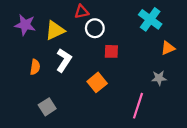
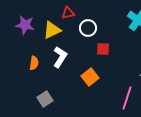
red triangle: (82, 12) -> (68, 13), moved

